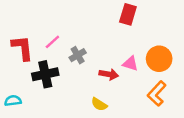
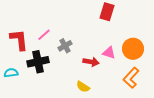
cyan semicircle: (13, 101) -> (11, 73), moved

